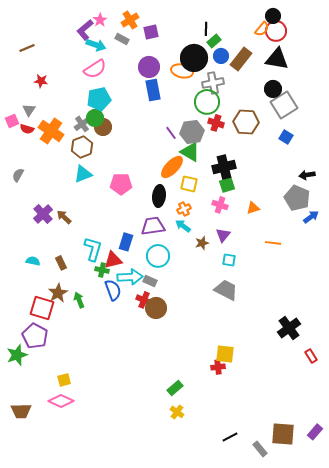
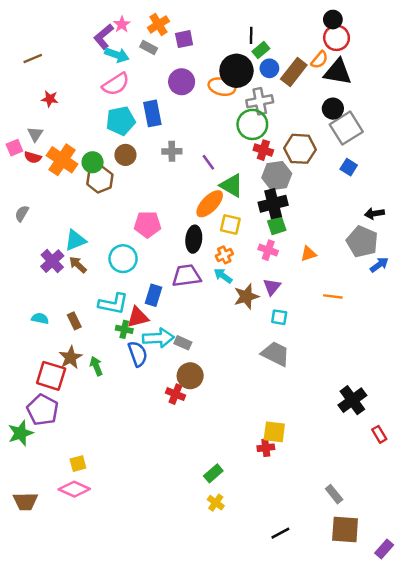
orange semicircle: (262, 29) -> (319, 60), moved
blue rectangle: (153, 90) -> (152, 113), moved
green circle: (95, 118) -> (93, 162), moved
gray cross: (82, 124) -> (172, 151), moved, turned 35
gray hexagon: (192, 132) -> (277, 176), moved
cyan triangle: (83, 174) -> (75, 240), moved
brown star: (202, 243) -> (246, 296), size x1.5
cyan L-shape: (93, 249) -> (113, 304), turned 85
cyan circle: (158, 256) -> (123, 259), moved
red cross: (144, 300) -> (175, 394), moved
purple rectangle: (315, 432) -> (384, 549), moved
gray rectangle: (260, 449) -> (334, 494), moved

